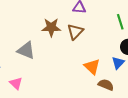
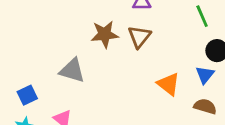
brown semicircle: (106, 85) -> (205, 106), moved

